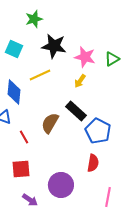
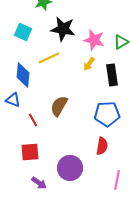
black rectangle: (76, 111) -> (112, 75), moved, turned 40
blue pentagon: (98, 131) -> (107, 114), turned -30

